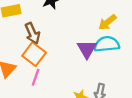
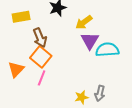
yellow arrow: (107, 22) -> (84, 22), moved
purple triangle: (87, 49) -> (90, 41), moved

